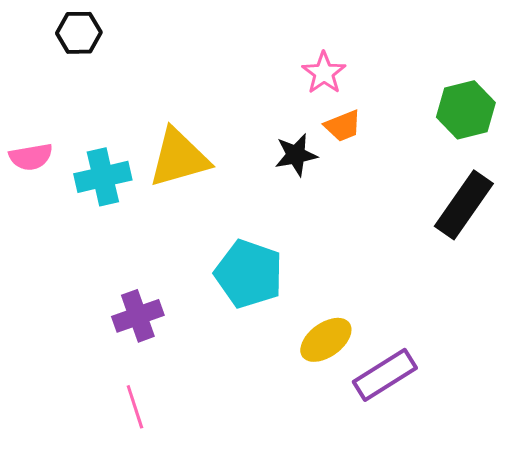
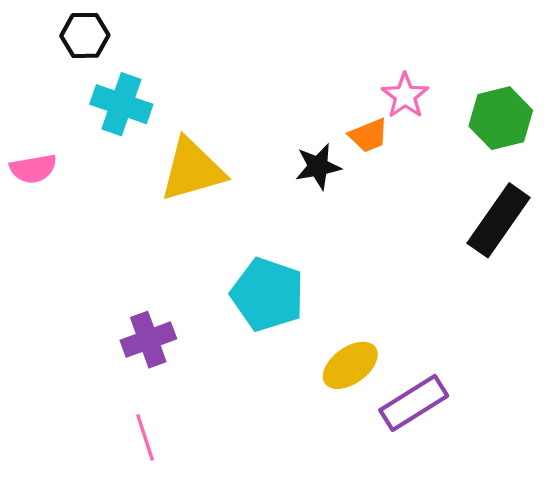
pink star: (324, 73) -> (405, 96), moved
cyan cross: (103, 177) -> (121, 104), moved, turned 32

